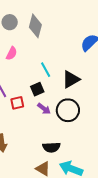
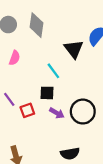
black triangle: (71, 79) -> (74, 49), moved, turned -30
black square: (37, 89) -> (47, 93), turned 32

